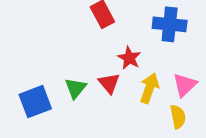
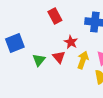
blue square: (35, 102) -> (15, 43), moved

